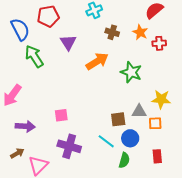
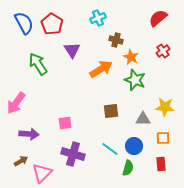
red pentagon: (48, 16) -> (52, 24), turned -30
blue semicircle: (20, 29) -> (24, 23), moved
orange star: (140, 32) -> (131, 57), moved
red cross: (159, 43) -> (163, 51), turned -32
brown square: (118, 119) -> (111, 111), moved
orange square: (155, 123) -> (163, 138), moved

